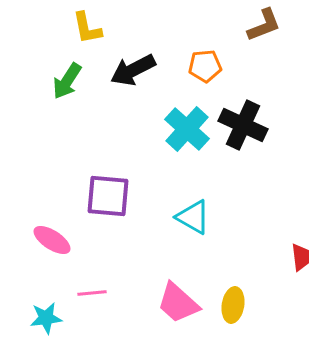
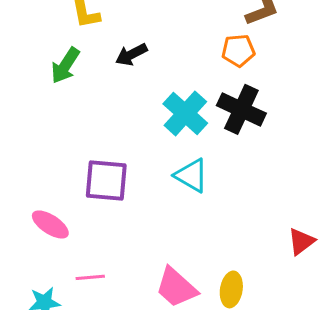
orange pentagon: (205, 66) -> (238, 50), moved
black arrow: (133, 70) -> (131, 54), size x0.7
cyan triangle: (193, 217) -> (191, 175), moved

